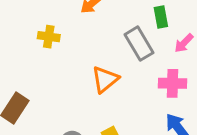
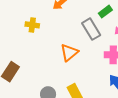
green rectangle: (161, 17) -> (105, 12), turned 64

